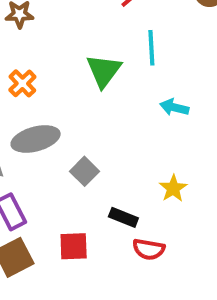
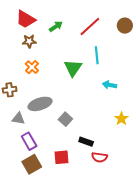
orange cross: (22, 83) -> (32, 67), moved
yellow star: (173, 188) -> (121, 119), moved

